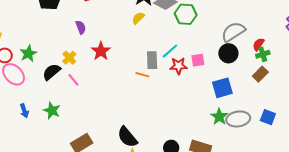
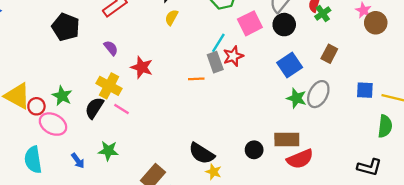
yellow cross: (69, 58) -> (109, 86), size x1.5
gray rectangle: (152, 60) -> (215, 62), moved
pink square: (198, 60) -> (250, 23), moved, size x1.5
brown rectangle: (260, 74) -> (329, 54), moved
blue square: (268, 117) -> (365, 90), moved
gray ellipse: (238, 119) -> (318, 94), turned -35

